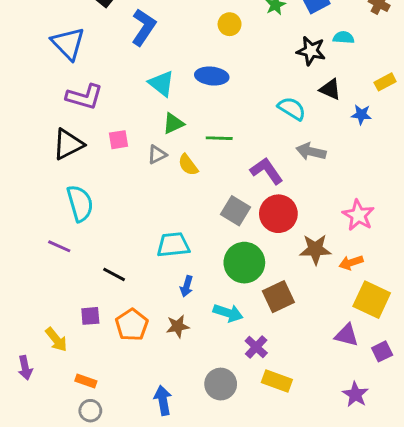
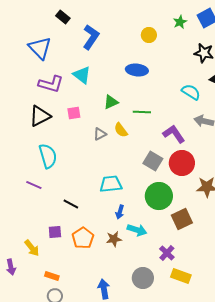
cyan triangle: (161, 83) -> (82, 75), moved
gray triangle: (157, 154) -> (100, 134), moved
cyan arrow: (228, 313) -> (137, 230), moved

